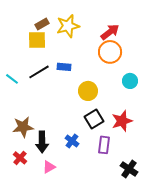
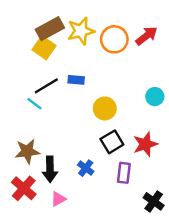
brown rectangle: (42, 24) -> (50, 29), size x1.6
red arrow: (110, 32) -> (146, 36), moved
yellow square: (37, 40) -> (44, 48), turned 36
orange circle: (110, 52) -> (114, 39), moved
cyan line: (12, 79) -> (34, 104), moved
red cross: (20, 158) -> (24, 188), size x1.5

